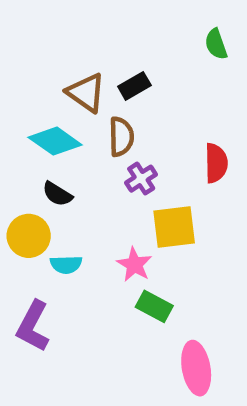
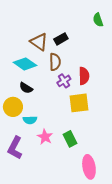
red semicircle: (216, 163) -> (84, 76), moved
pink star: (134, 264) -> (45, 137), moved
green rectangle: (154, 306) -> (70, 139), turned 35

